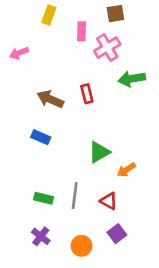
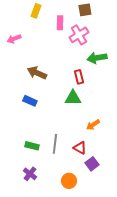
red rectangle: (87, 94) -> (79, 77), moved
green triangle: (99, 152) -> (73, 98), moved, turned 30
purple square: (117, 234) -> (92, 164), moved
orange circle: (81, 246) -> (69, 181), moved

